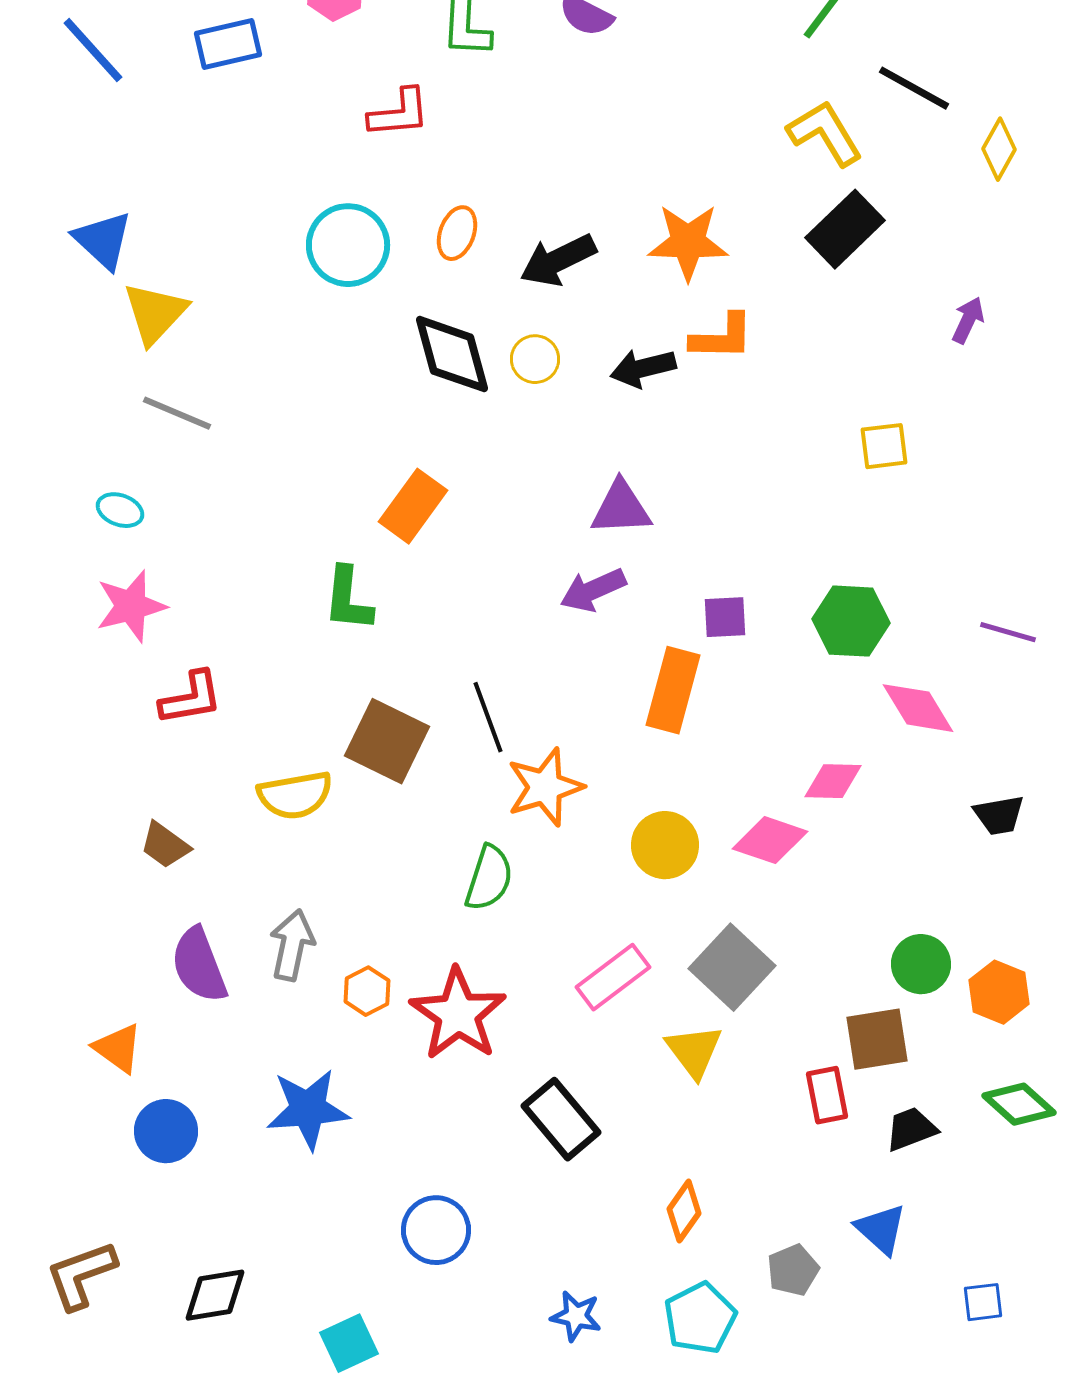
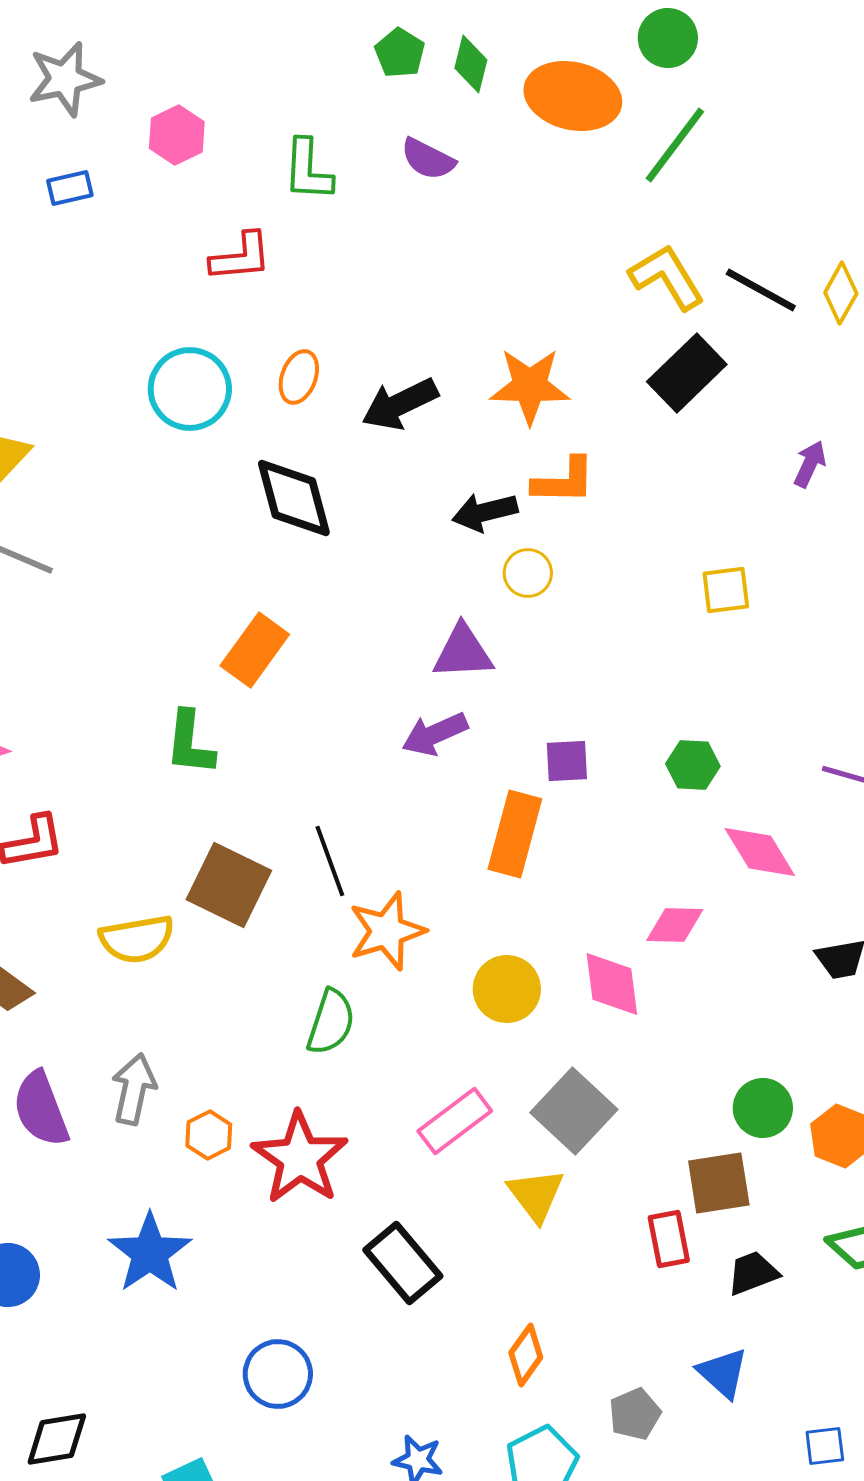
blue rectangle: (228, 44) -> (70, 188), size x0.7
black line: (914, 88) -> (761, 290), moved
yellow circle: (535, 359) -> (528, 573), moved
green hexagon: (851, 621) -> (693, 765), size x0.7
pink diamond: (770, 840) -> (612, 984), turned 64
blue star: (308, 1109) -> (150, 1253), turned -30

